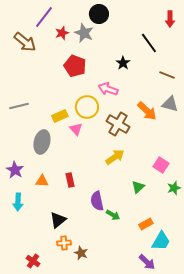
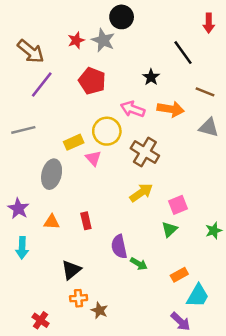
purple line: (44, 17) -> (42, 85), moved
orange arrow: (147, 111) -> (171, 109), moved, turned -35
pink square: (161, 165) -> (178, 205), moved, turned 35

